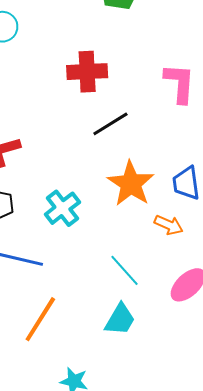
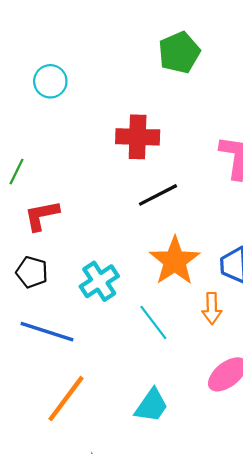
orange arrow: (169, 225) -> (212, 308), turned 60
cyan line: (124, 270) -> (153, 322), moved

